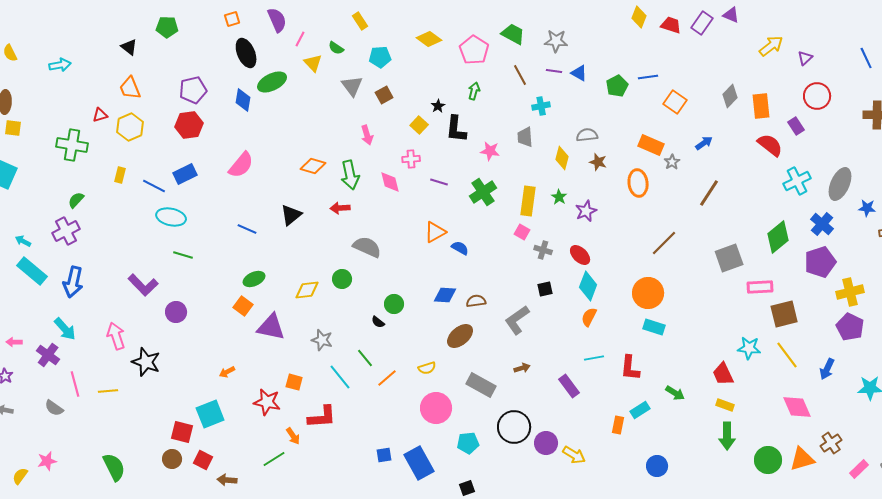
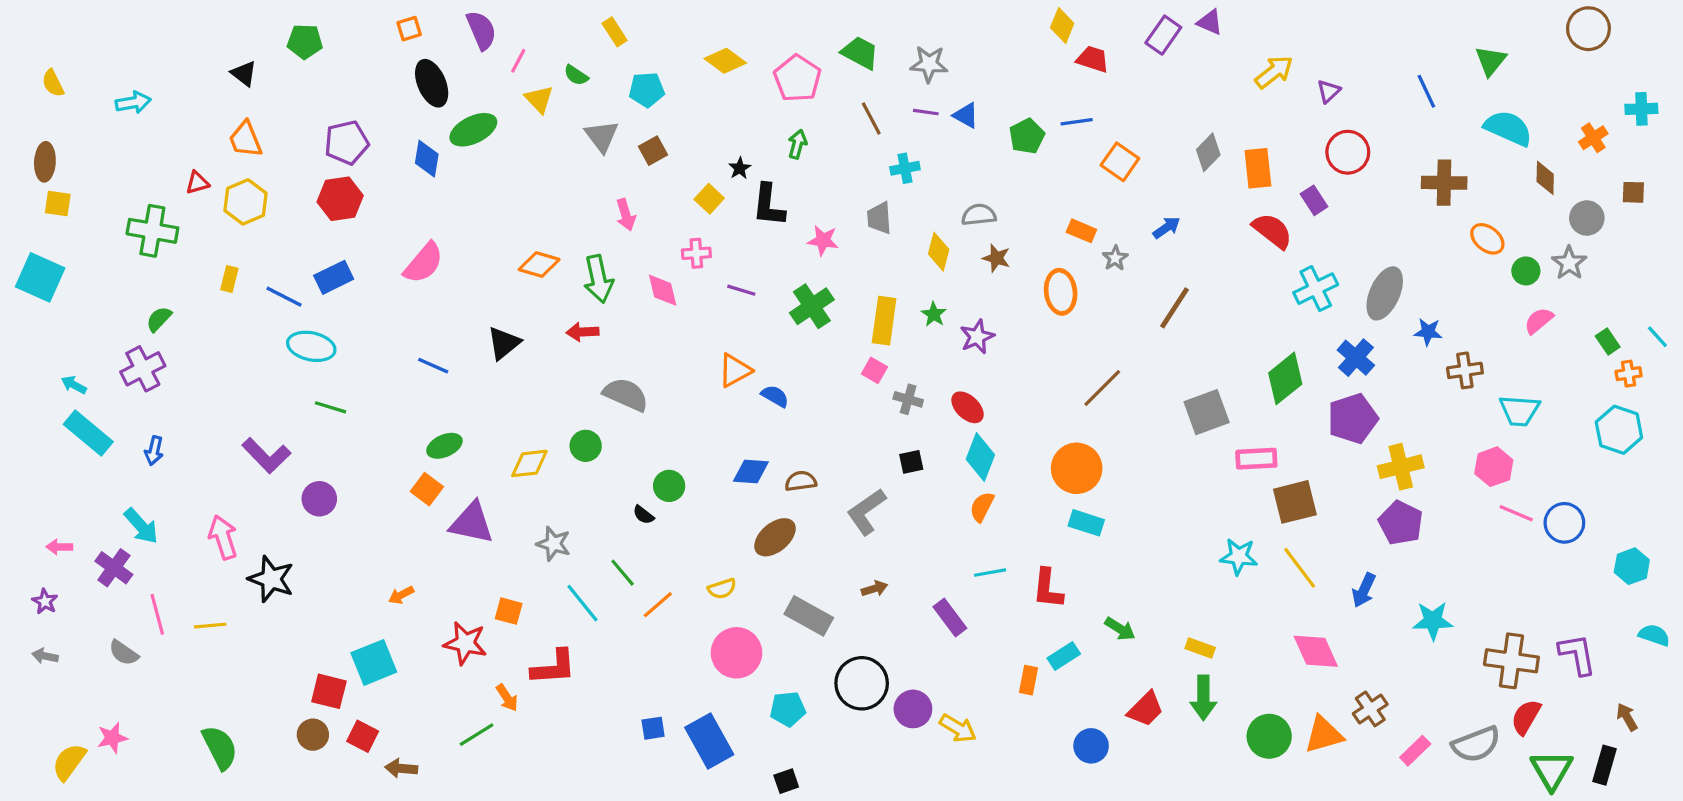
red trapezoid: (671, 25) -> (1093, 59), moved
orange rectangle: (651, 145) -> (1081, 231), size x0.7
blue arrow: (73, 282) -> (154, 451), size x0.6
red trapezoid: (723, 374) -> (1146, 709), moved, turned -110
yellow semicircle: (20, 476) -> (69, 762), size x1.4

